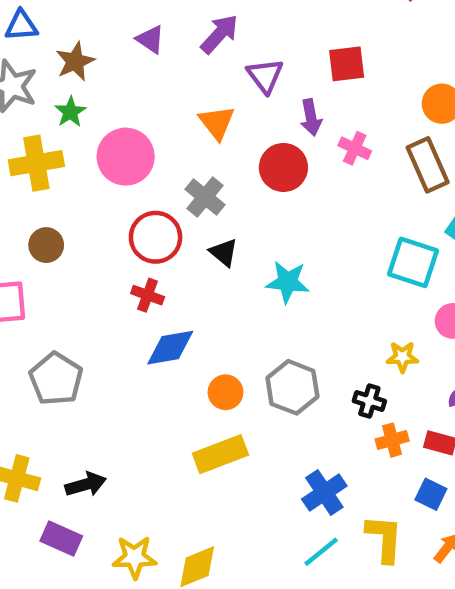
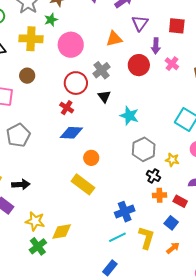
orange triangle: (217, 123) -> (114, 39), turned 42
gray hexagon: (292, 387) -> (144, 149), moved
yellow rectangle: (220, 454) -> (83, 184), turned 45

